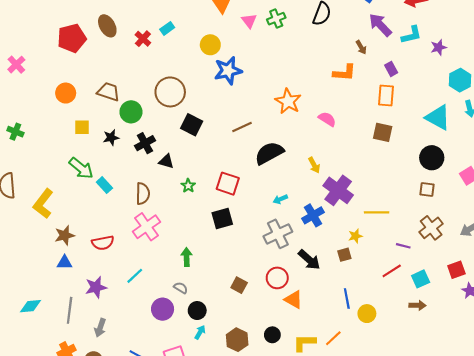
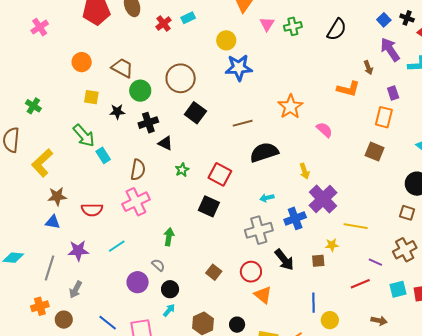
green cross: (15, 132) -> (33, 106), moved
black square: (222, 219) -> (209, 206), turned 30
cyan square: (421, 279) -> (398, 289), moved

